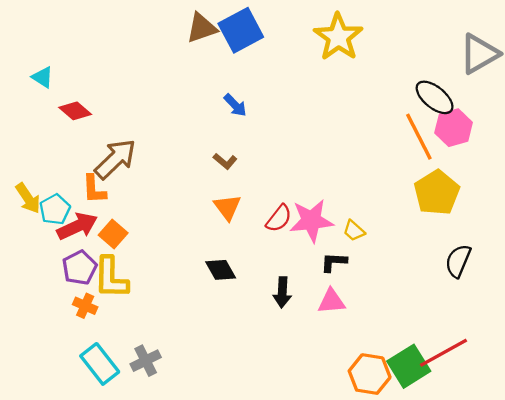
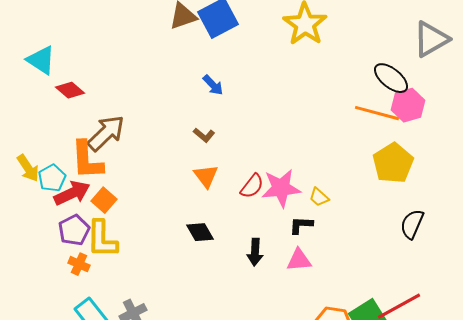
cyan triangle: (43, 77) -> (41, 60), size x1.5
orange line: (419, 137) -> (377, 113), turned -48
orange L-shape: (94, 189) -> (87, 160), size x1.5

